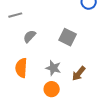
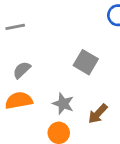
gray semicircle: (29, 36) -> (22, 70), moved
orange semicircle: (21, 68) -> (19, 101), turned 72

